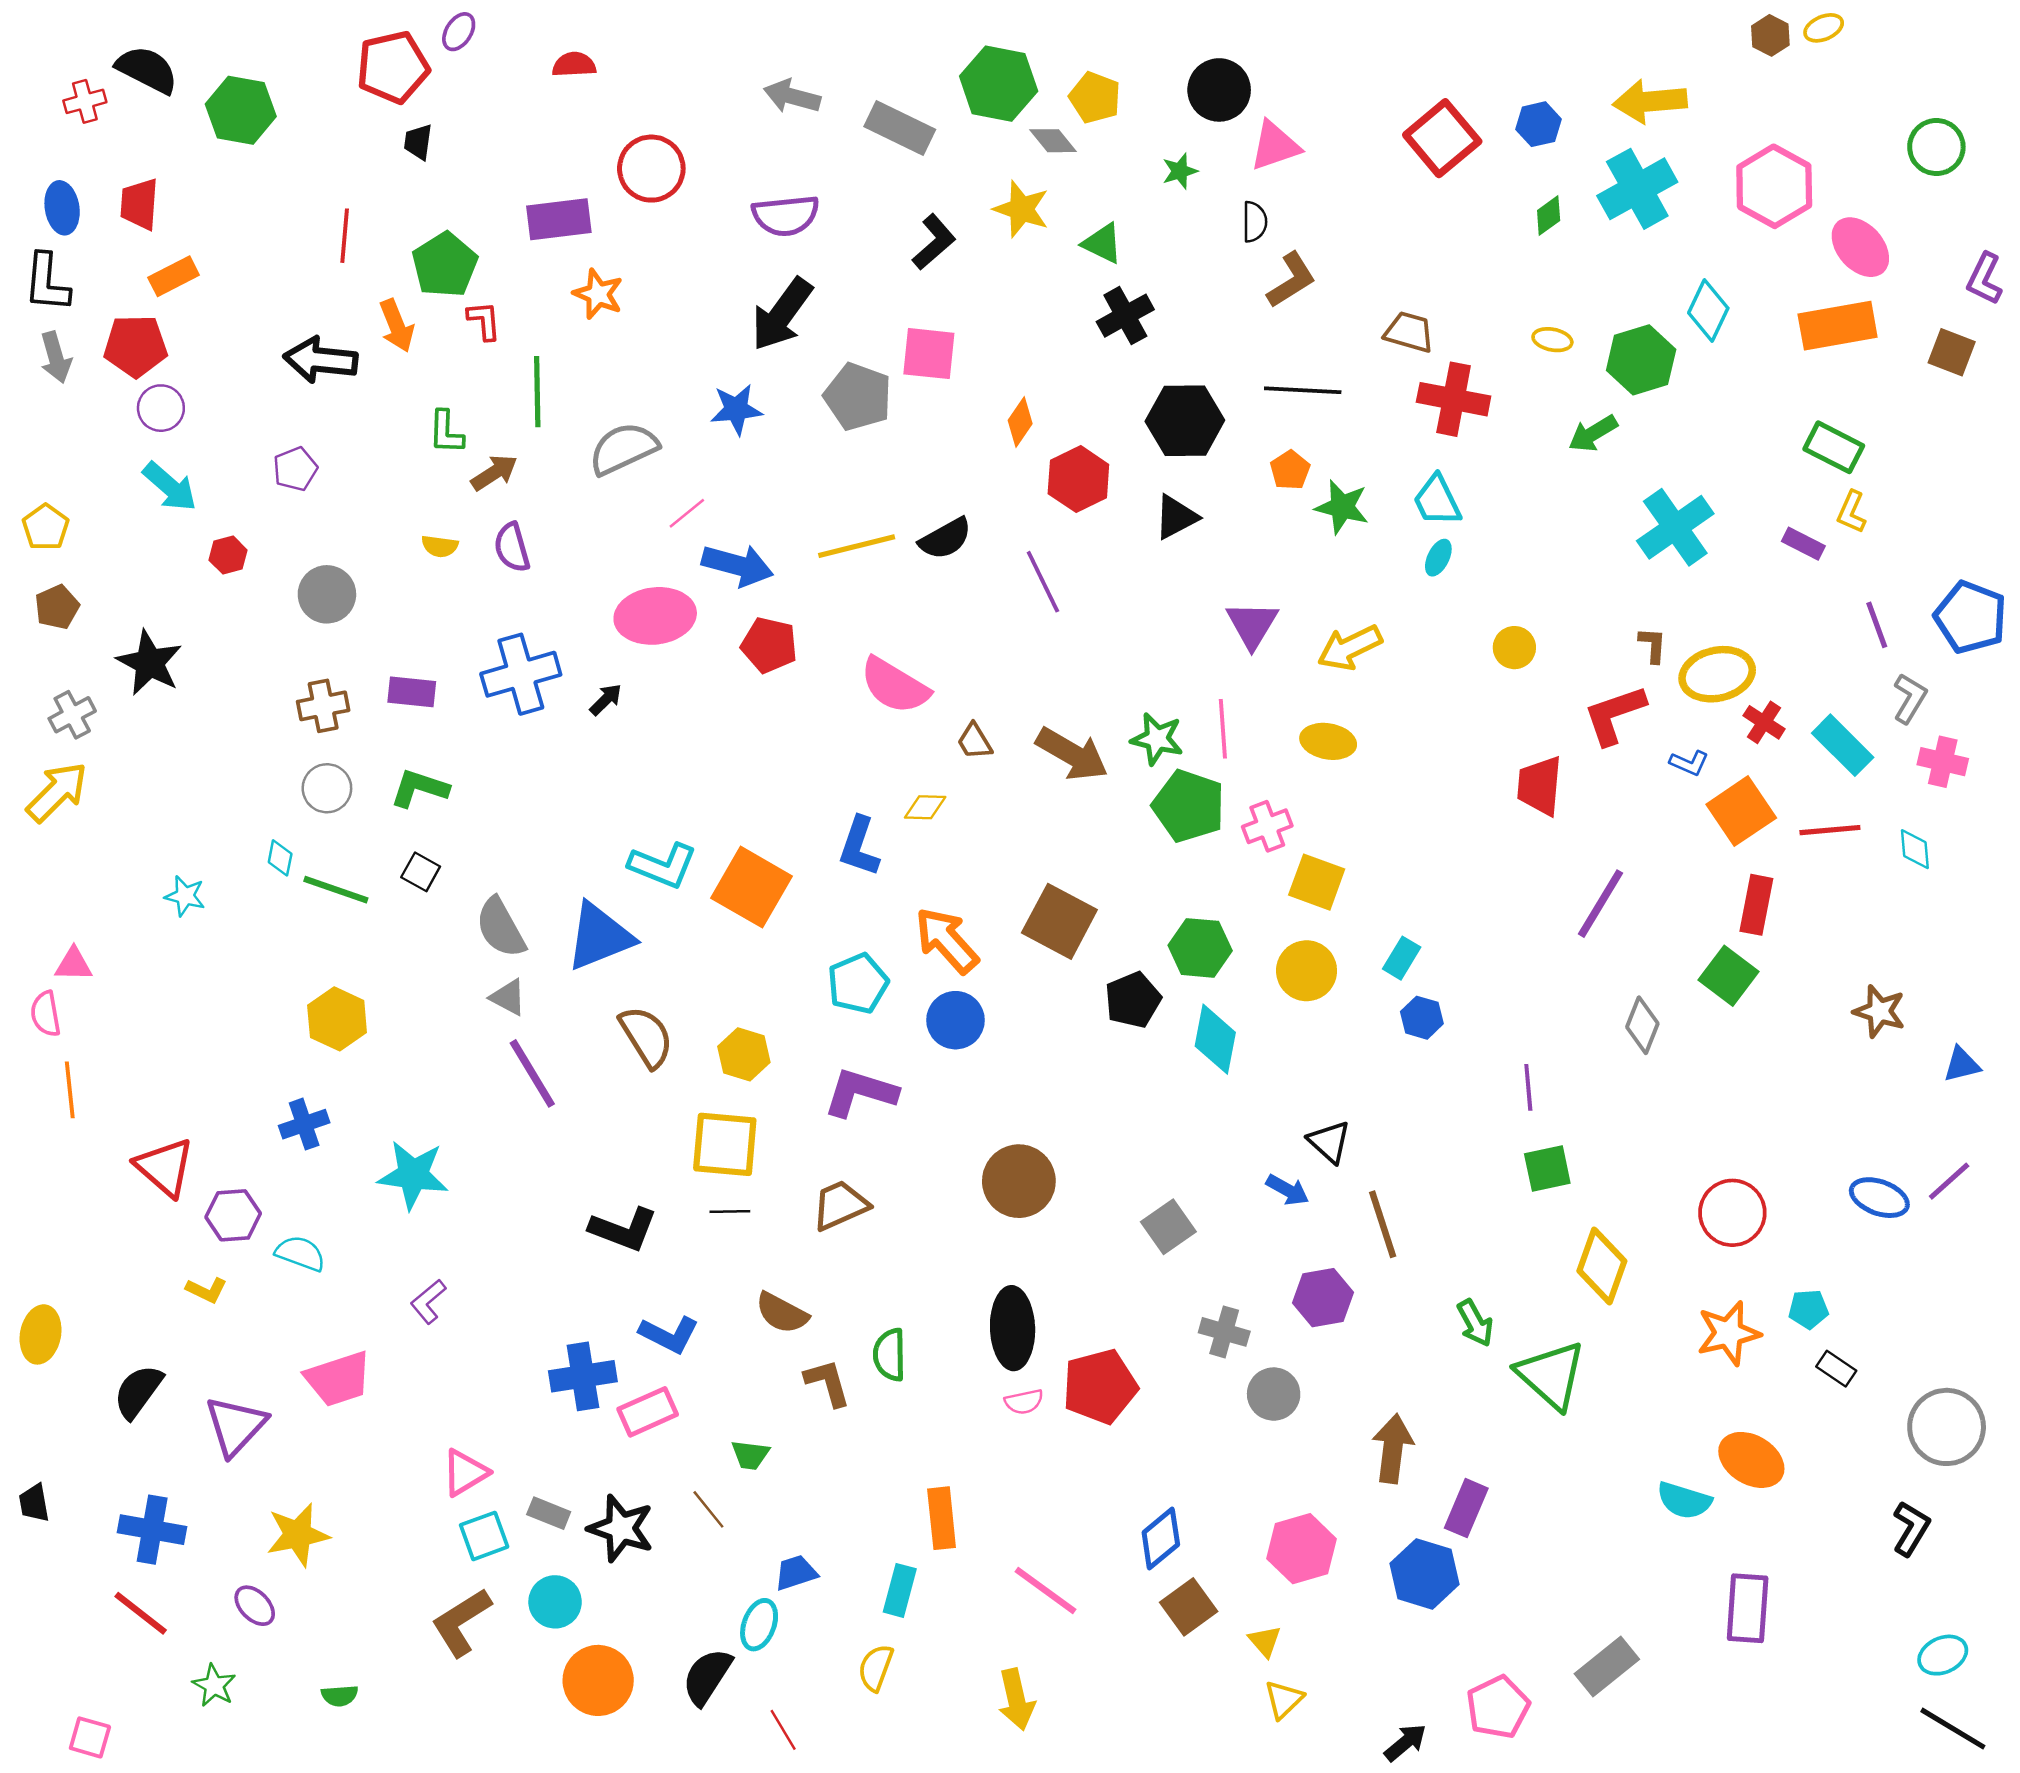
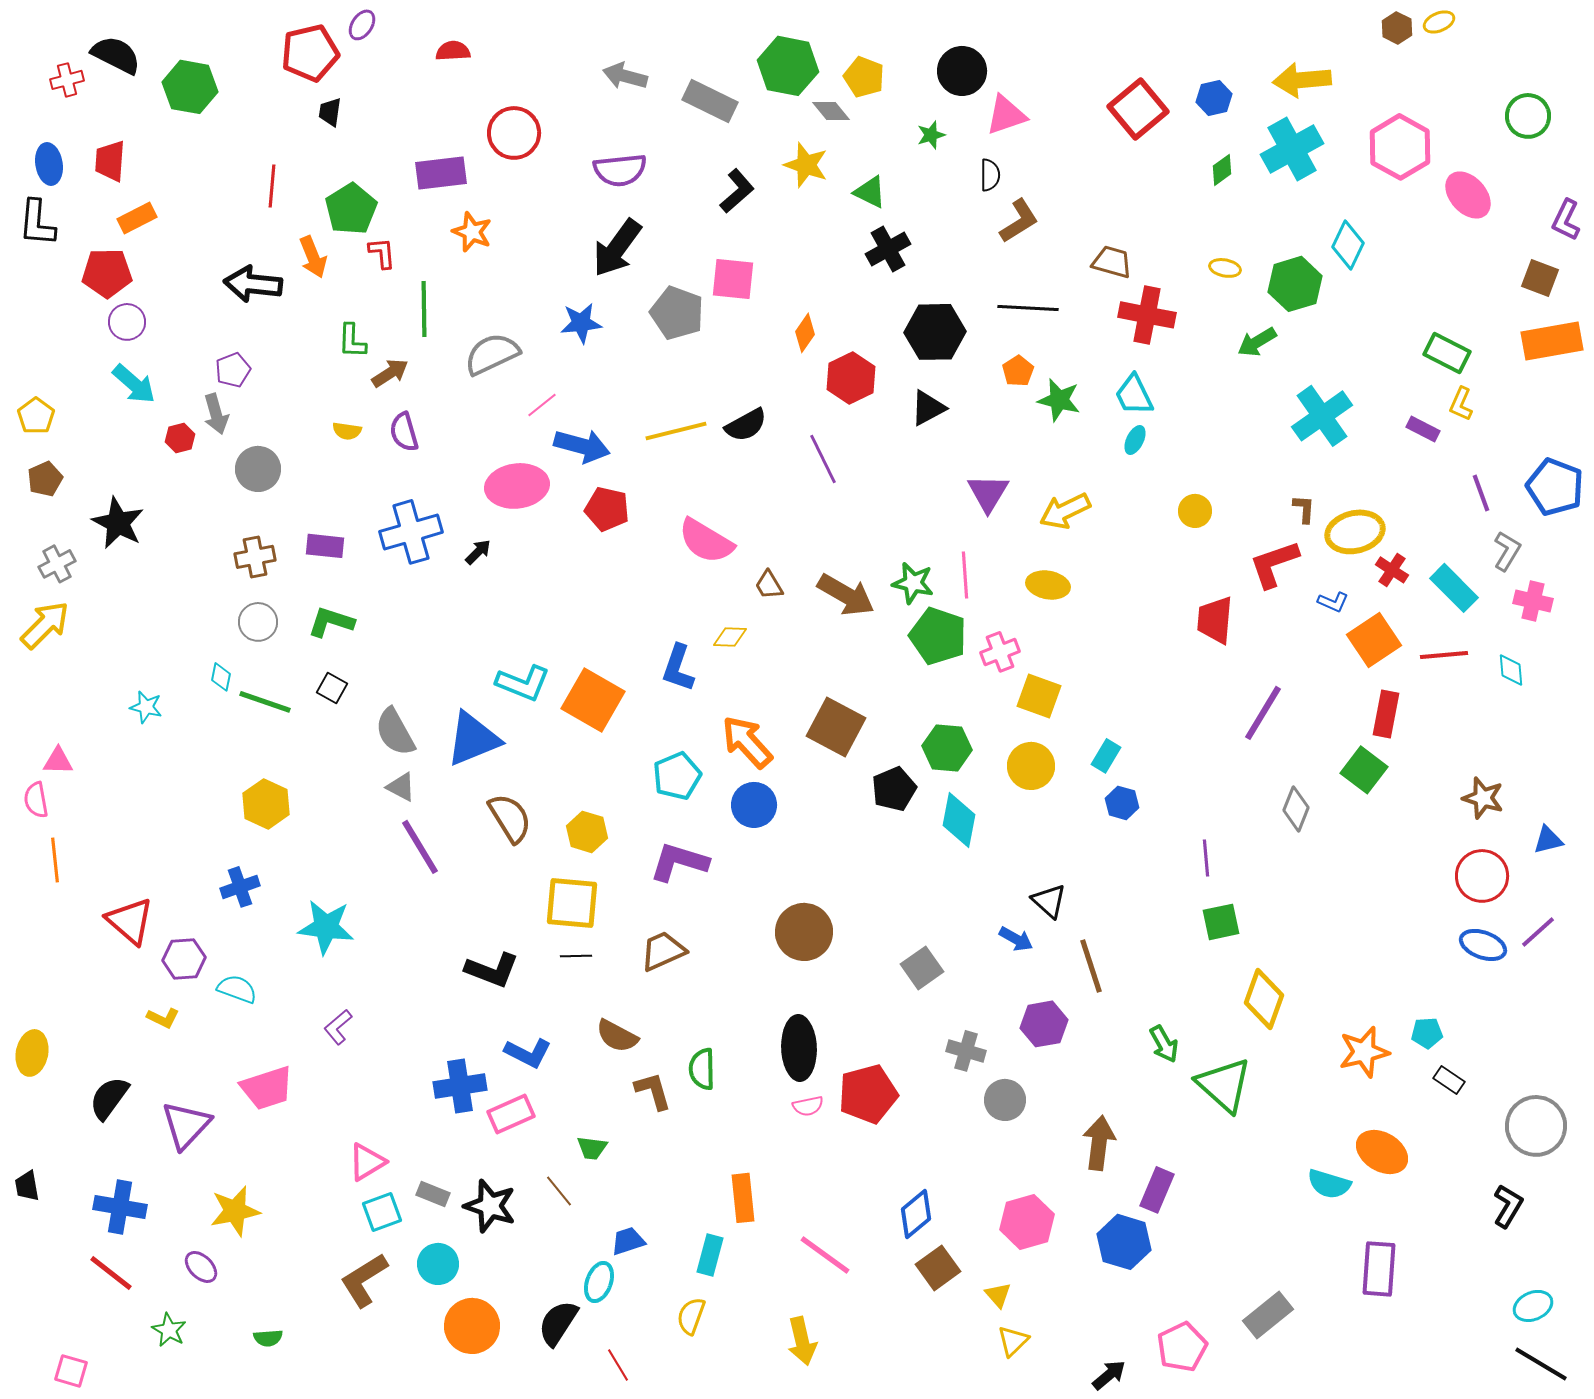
orange rectangle: (1838, 326) -> (1552, 341), moved
gray arrow: (56, 357) -> (216, 414), moved
red circle: (1732, 1213) -> (1482, 876), moved

